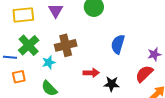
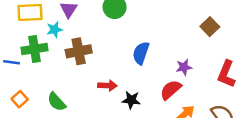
green cross: (29, 45) -> (34, 49), turned 30
cyan star: (49, 62) -> (55, 30), moved
orange square: (19, 77) -> (20, 99), moved, turned -32

